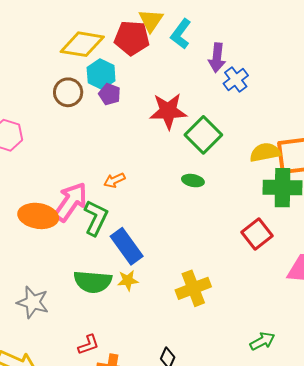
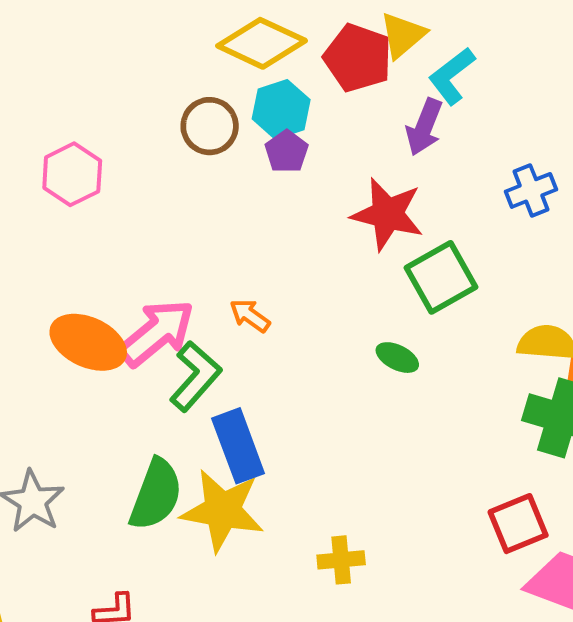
purple arrow: (217, 58) -> (424, 127), moved
orange arrow: (114, 180) -> (250, 316), turned 45
red square: (257, 234) -> (518, 524), moved
yellow star: (128, 280) -> (222, 510), size x2.0
green semicircle: (93, 282) -> (156, 494), turned -90
yellow cross: (193, 288) -> (341, 560), size x0.7

